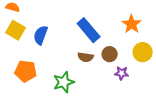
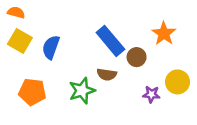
yellow circle: (143, 52) -> (178, 82), moved
brown circle: (110, 54) -> (137, 57), moved
green star: (64, 82) -> (82, 91), moved

